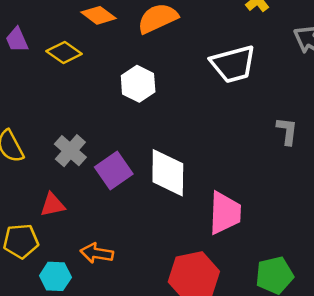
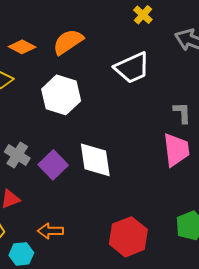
white hexagon: (138, 84) -> (61, 95), size x1.4
pink trapezoid: (225, 213) -> (176, 150), moved

